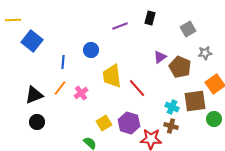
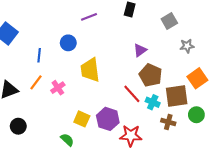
purple line: (120, 26) -> (89, 17), moved
brown pentagon: (180, 67) -> (151, 75), moved
red line: (137, 88) -> (132, 94), moved
black circle: (37, 122) -> (18, 126), moved
yellow square: (104, 123) -> (82, 119), turned -35
brown cross: (171, 126) -> (168, 122), moved

